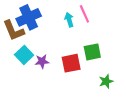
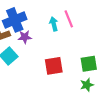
green square: (92, 52) -> (89, 64), moved
purple star: (42, 61) -> (25, 37), moved

